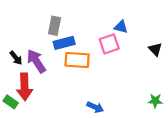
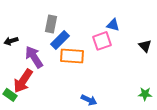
blue rectangle: (64, 43) -> (60, 40), turned -30
black arrow: (16, 58) -> (11, 41), moved, turned 112
red arrow: (25, 87) -> (23, 81), turned 35

